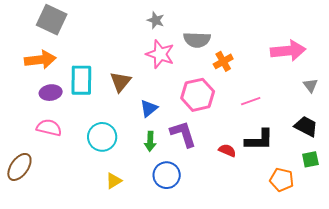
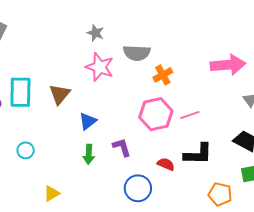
pink hexagon: (198, 95) -> (156, 114), moved
purple L-shape: (183, 134) -> (122, 147), size x0.7
cyan circle: (102, 137) -> (26, 150), moved, size x0.6
blue circle: (167, 175) -> (138, 188), moved

